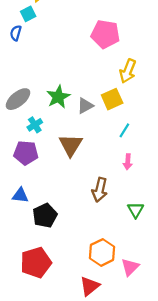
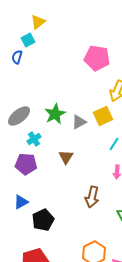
brown triangle: (71, 145) -> (66, 157), size x0.7
blue triangle: (20, 195) -> (21, 202), turned -35

